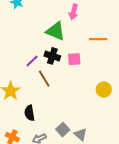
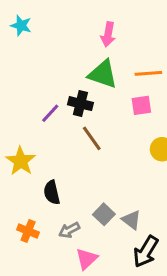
green triangle: (56, 31) -> (103, 74), moved
pink square: (74, 59) -> (141, 105), moved
brown line: (44, 79) -> (92, 138), moved

